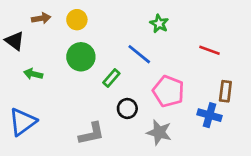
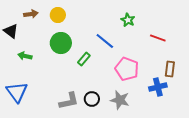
green star: (159, 24) -> (128, 20), moved
black circle: (127, 108) -> (92, 99), moved
blue cross: (209, 115) -> (158, 87), turned -30
blue triangle: (23, 122) -> (17, 92), turned -30

